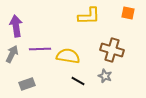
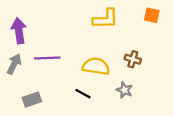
brown cross: (112, 50) -> (133, 59), size x0.6
yellow semicircle: (68, 56) -> (96, 66), moved
black line: (78, 81) -> (83, 94), moved

